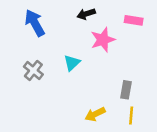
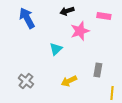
gray cross: (33, 70) -> (26, 81), moved
yellow arrow: (95, 114) -> (69, 81), moved
yellow line: (131, 115) -> (112, 93), moved

